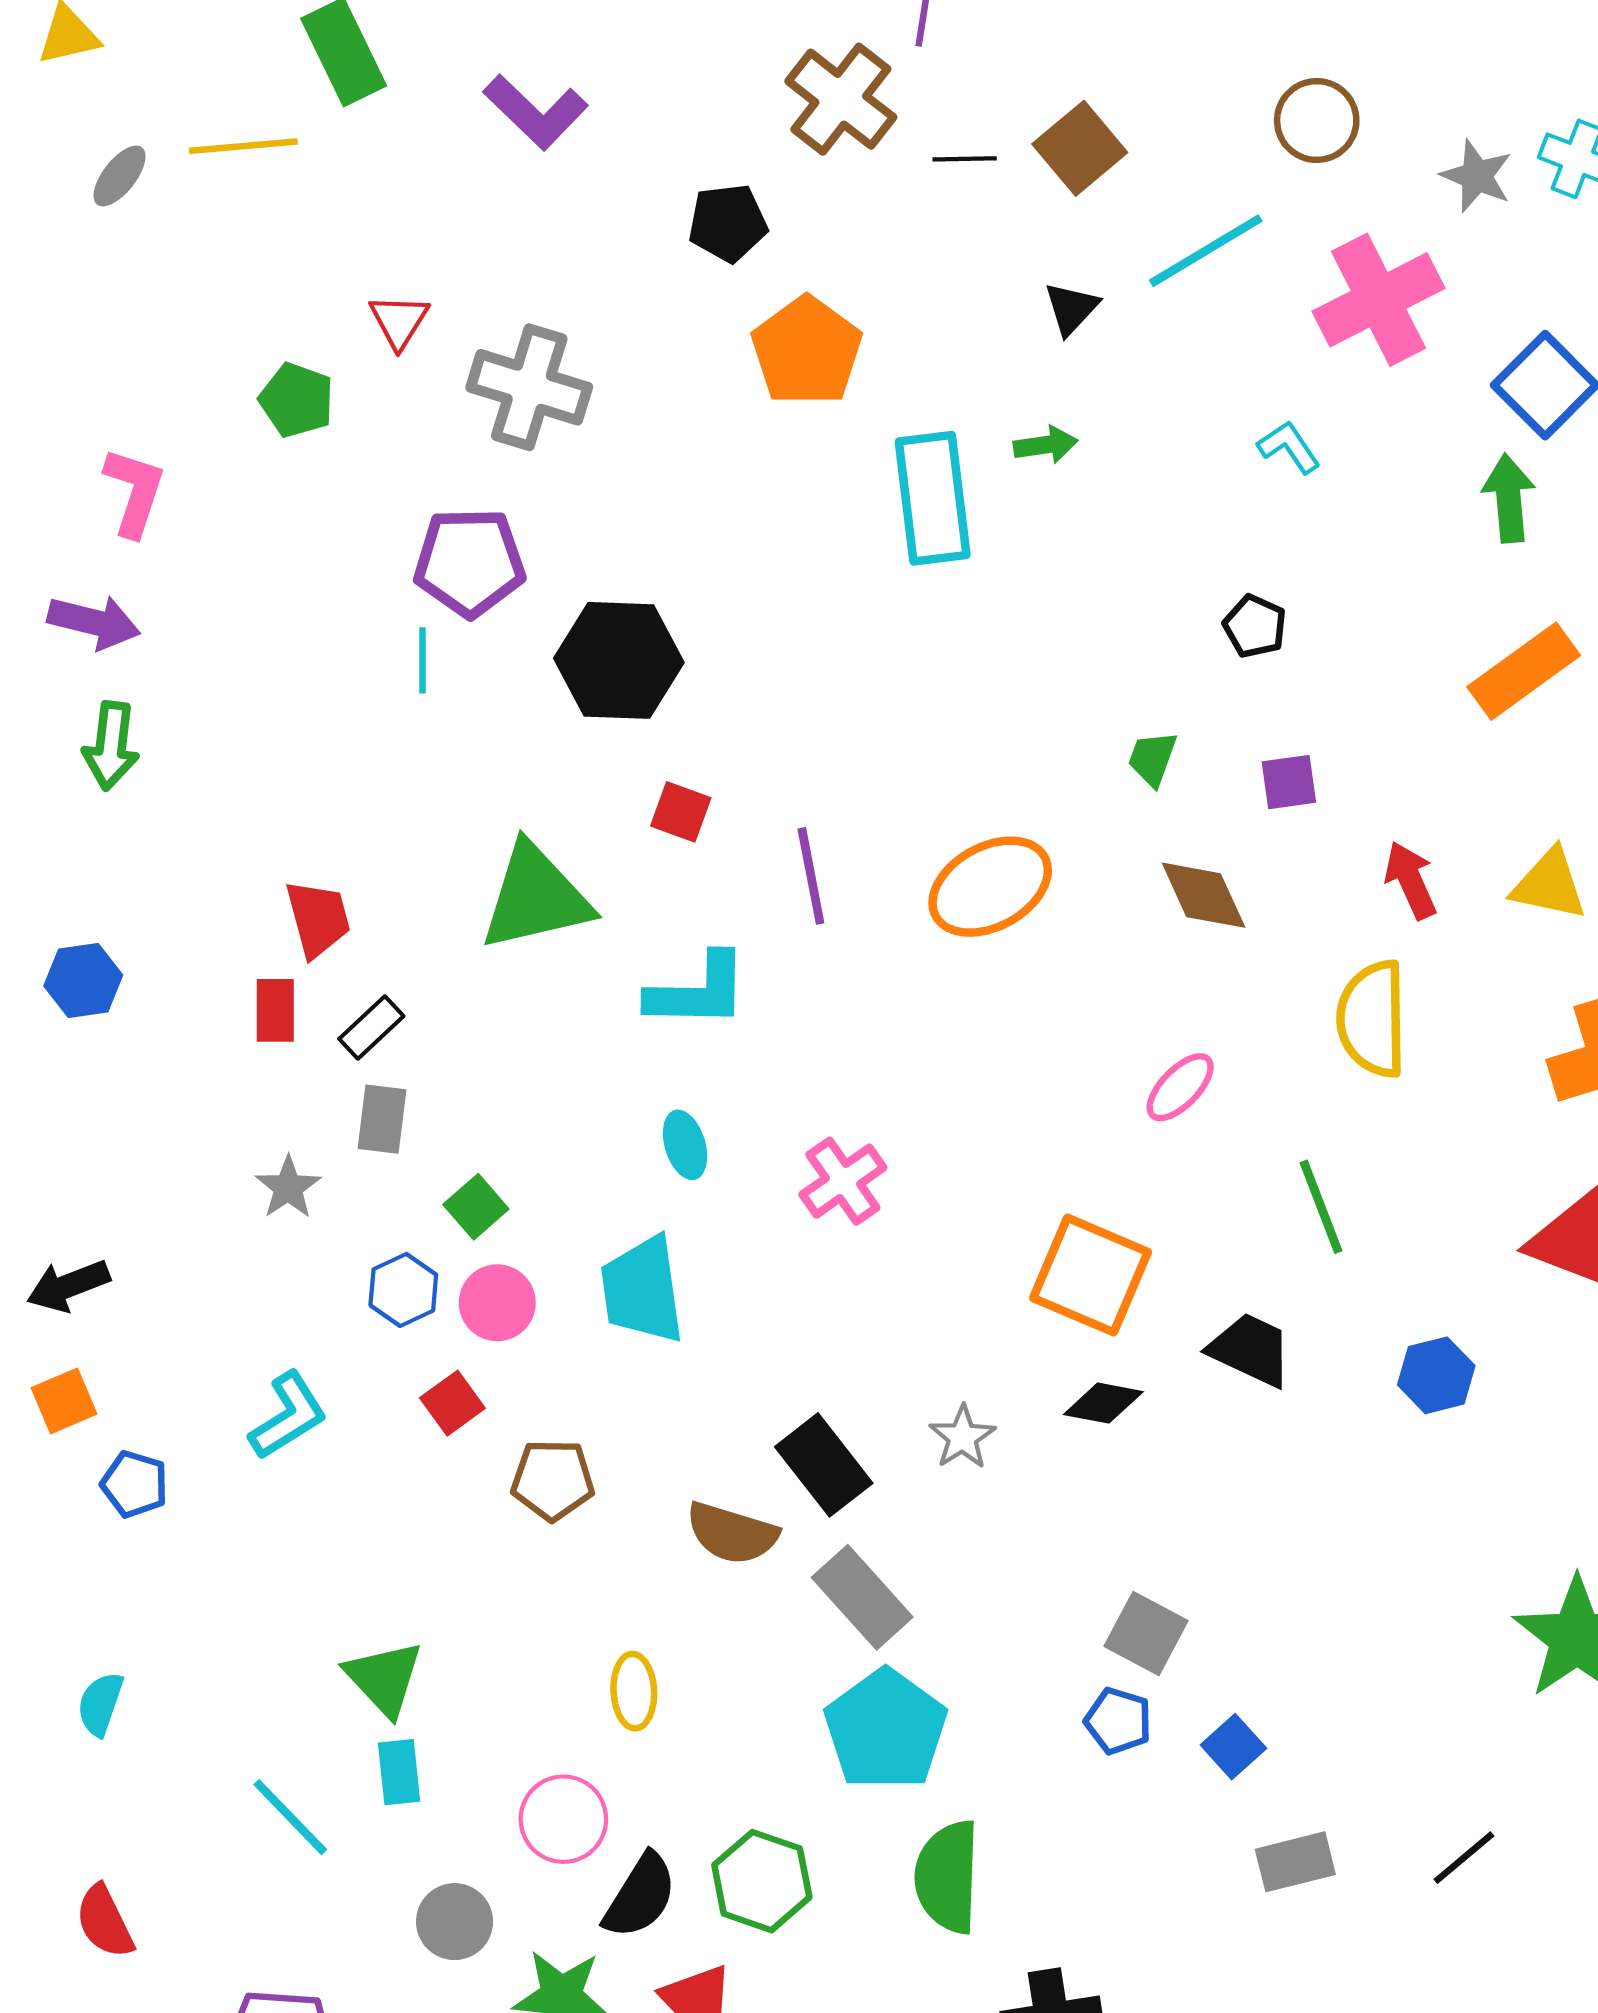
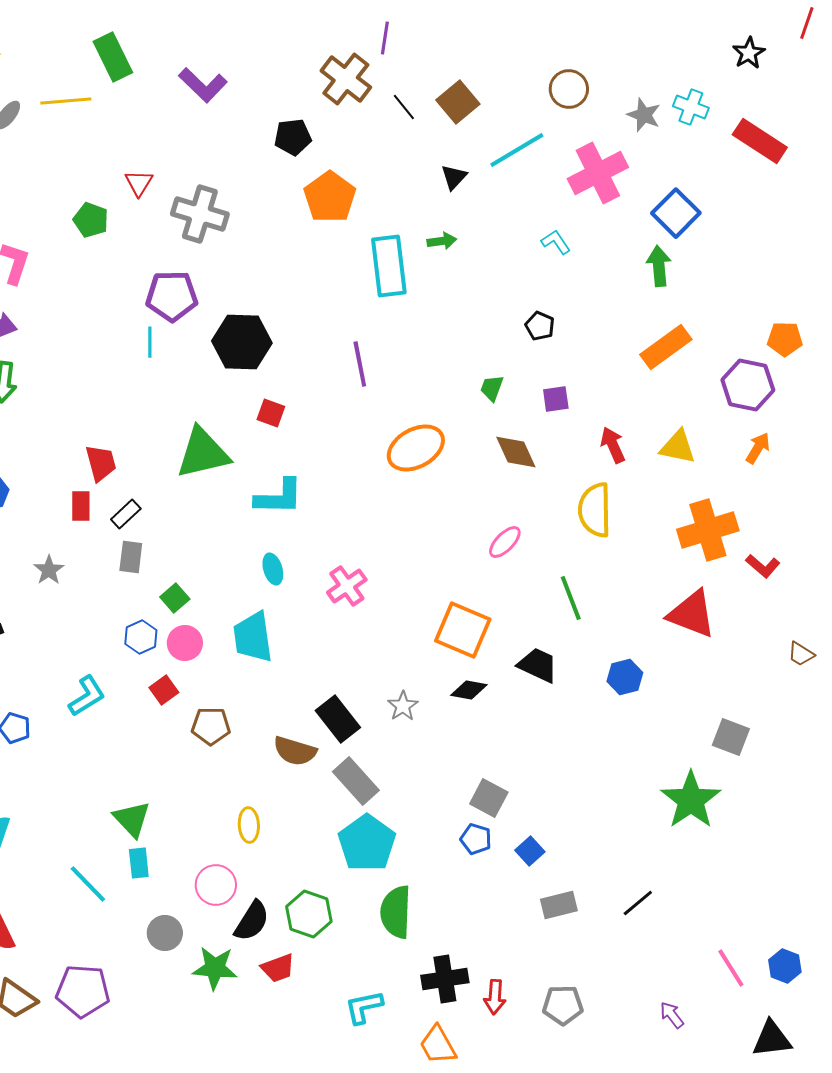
black line: (965, 159) -> (404, 107), turned 52
purple line: (811, 876) -> (360, 364), moved
gray star: (288, 1188) -> (49, 570), moved

